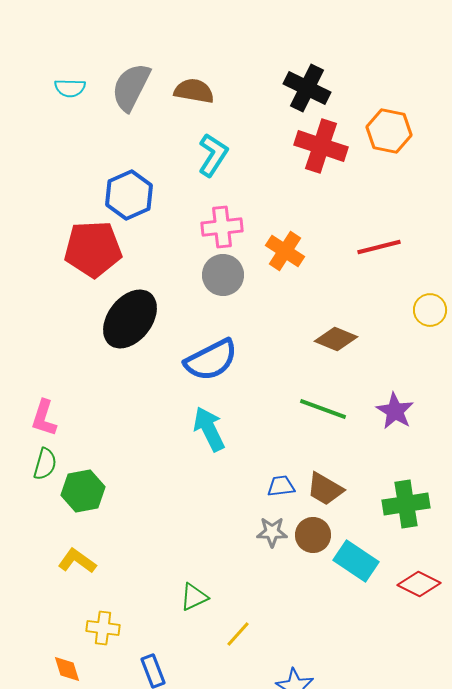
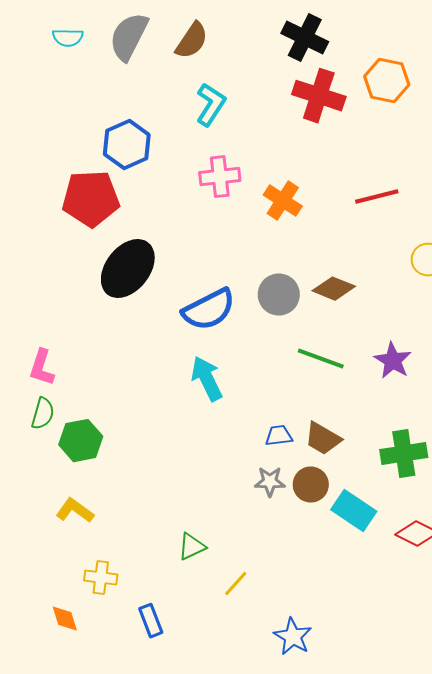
brown semicircle: (194, 91) -> (192, 41), turned 114
gray circle: (223, 275) -> (279, 295), moved

